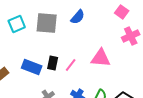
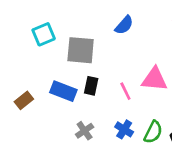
gray square: (47, 23) -> (81, 50), moved
pink line: (71, 65) -> (125, 91), moved, turned -64

